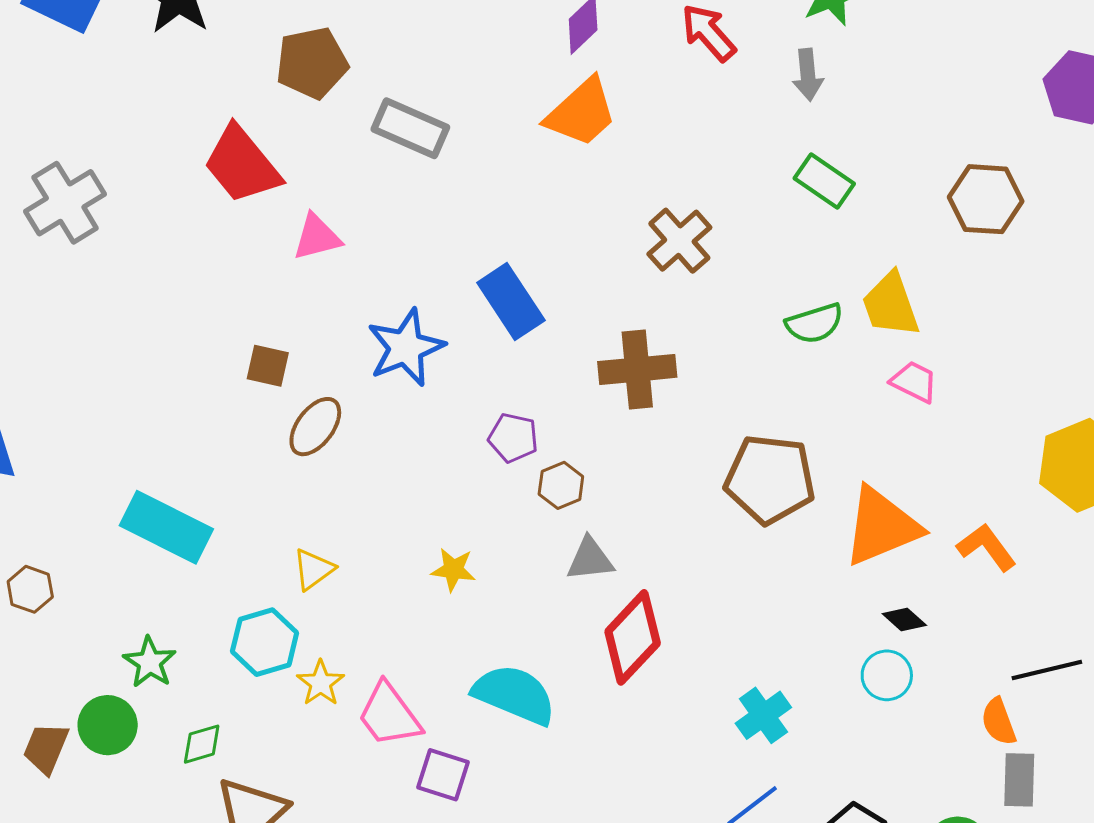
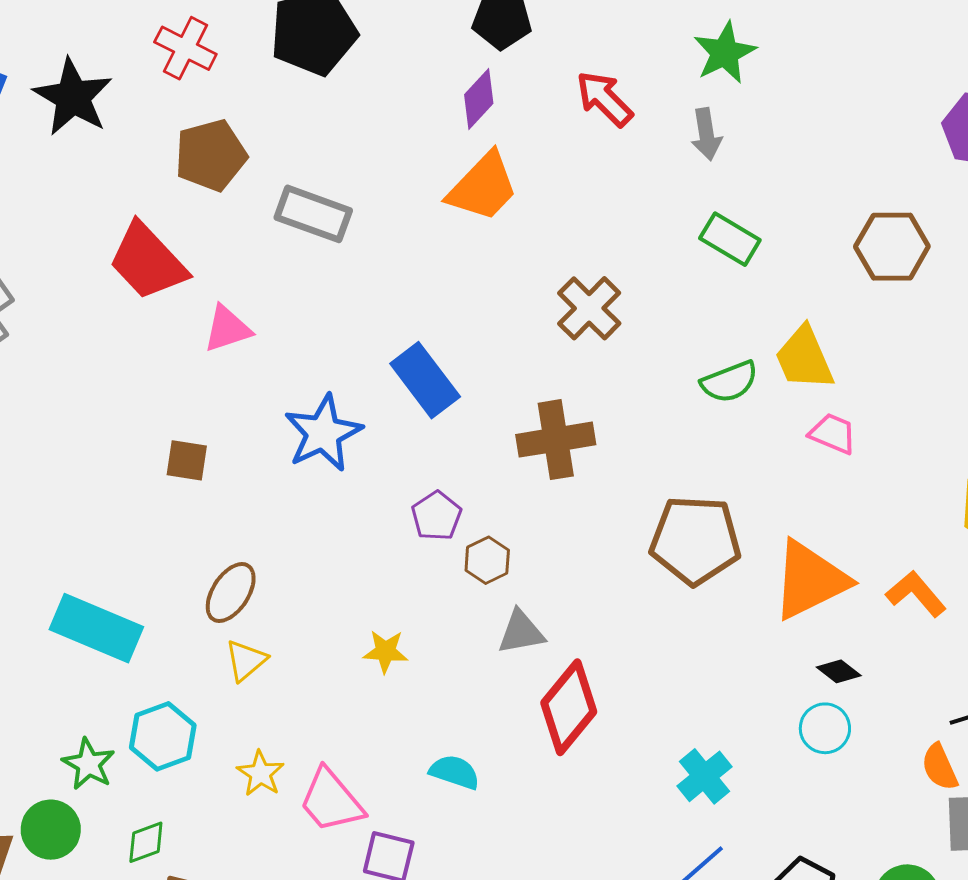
brown ellipse: (315, 427) -> (231, 593), moved
purple pentagon: (513, 438) -> (436, 516), turned 30
cyan hexagon: (265, 642) -> (163, 736), moved
cyan semicircle: (514, 695) -> (455, 772), size x0.6

